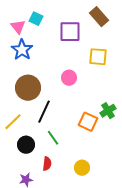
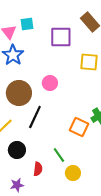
cyan square: (36, 19) -> (27, 24), turned -32
pink circle: (69, 78) -> (50, 83), moved
green line: (53, 138) -> (59, 155), moved

